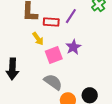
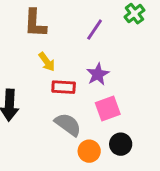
red rectangle: (51, 22) -> (64, 87), moved
pink square: (54, 55) -> (108, 109), moved

